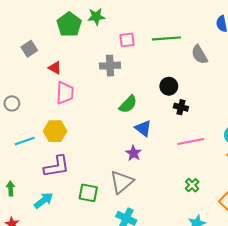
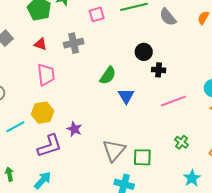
gray cross: (110, 66) -> (74, 43), moved
red triangle: (55, 68) -> (40, 44), moved
blue triangle: (143, 128) -> (126, 96), turned 30
purple star: (134, 153) -> (74, 129), moved
green square: (88, 193) -> (142, 157), moved

